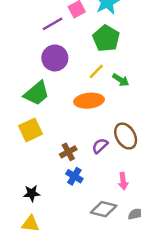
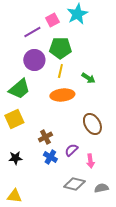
green pentagon: (106, 38) -> (60, 48), moved, turned -30
yellow line: (96, 71) -> (60, 71), moved, turned -32
purple semicircle: (100, 146) -> (71, 150), moved
black star: (32, 193) -> (15, 158), moved

